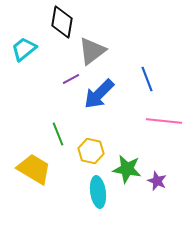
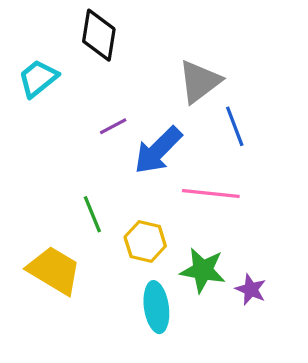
gray triangle: (92, 51) -> (200, 82), moved
pink line: (164, 121) -> (211, 193), moved

